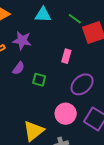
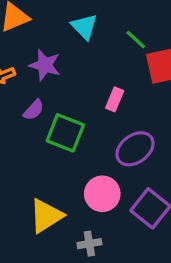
cyan triangle: (43, 15) -> (84, 27), turned 36
green square: (39, 80) -> (65, 133), size x1.6

